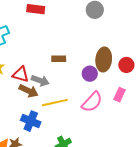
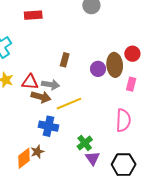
brown rectangle: (59, 59) -> (65, 60), turned -64
brown ellipse: (104, 60) -> (115, 65), moved
pink semicircle: (92, 102) -> (123, 120), moved, turned -30

